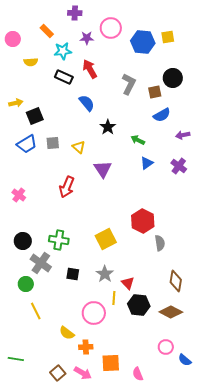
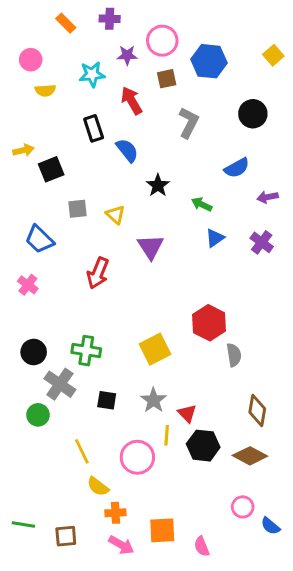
orange rectangle: (47, 31) -> (66, 23), moved
yellow square: (168, 37) -> (273, 55), moved, turned -32
pink circle: (13, 39) -> (31, 60), moved
black rectangle: (64, 77) -> (94, 128), moved, turned 48
brown square: (155, 92) -> (167, 79), moved
blue trapezoid: (27, 144) -> (39, 239), moved, turned 75
yellow line: (36, 311) -> (82, 451), moved
orange cross: (86, 347) -> (115, 513), moved
brown square: (58, 373) -> (66, 536), moved, turned 35

